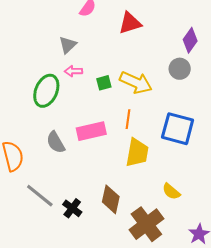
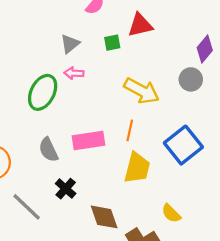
green square: (104, 83) -> (112, 43), moved
blue square: (178, 129) -> (183, 145), turned 32
brown diamond: (111, 199) -> (104, 217), turned -36
black cross: (72, 208) -> (66, 189), moved

